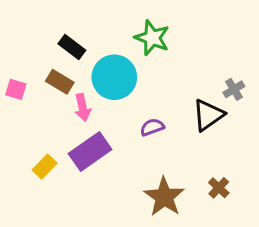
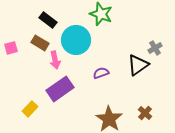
pink square: (16, 89) -> (11, 48), turned -32
yellow rectangle: (45, 167) -> (30, 109), moved

